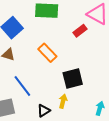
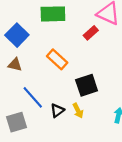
yellow arrow: (63, 101) -> (78, 111), turned 144
black triangle: (44, 111) -> (57, 110), moved

